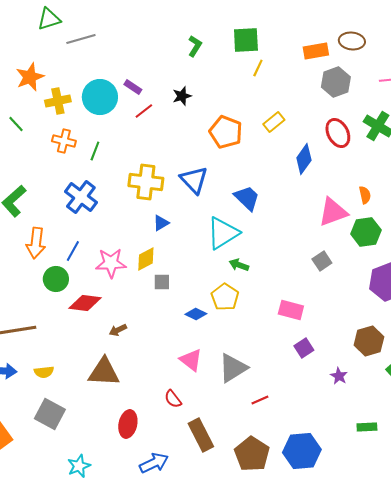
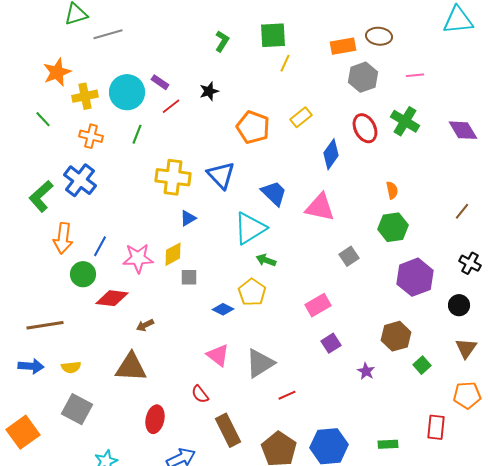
green line: (95, 151) -> (137, 134), moved
blue cross: (81, 197) -> (80, 180), moved
pink triangle: (333, 212) -> (320, 207), moved, turned 32
pink rectangle: (291, 310) -> (318, 305), turned -45
green rectangle: (367, 427) -> (388, 444), moved

